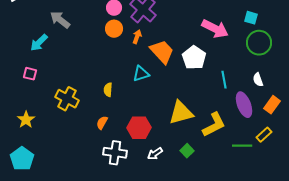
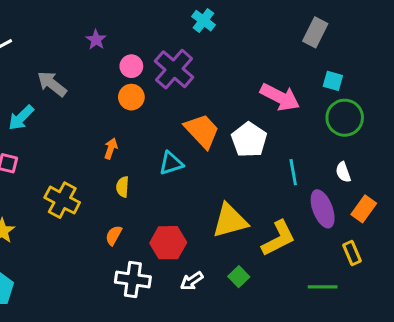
orange arrow: (137, 37) -> (111, 149), moved
yellow rectangle: (264, 135) -> (352, 253), turned -70
green line: (242, 146) -> (323, 287), moved

